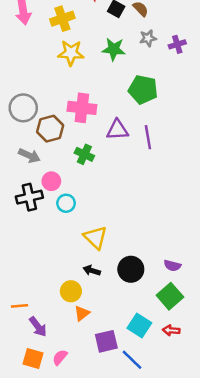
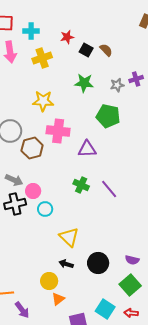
gray star: (148, 38) -> (117, 85), moved
yellow star: (71, 53) -> (43, 101), moved
purple line: (148, 137) -> (109, 189), moved, turned -30
green cross: (84, 154) -> (81, 185), moved
gray arrow: (29, 156) -> (14, 180), moved

